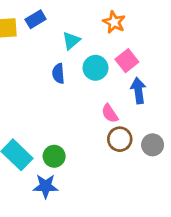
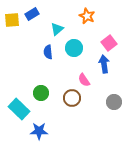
pink square: (127, 61) -> (109, 43), moved
brown circle: (120, 139) -> (72, 98), moved
green circle: (54, 156) -> (41, 93), moved

